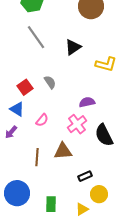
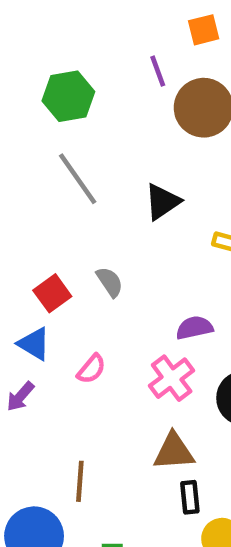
brown triangle: (63, 151) -> (174, 451), moved
brown line: (37, 157) -> (80, 481), moved
black rectangle: (85, 176) -> (190, 497), turned -72

